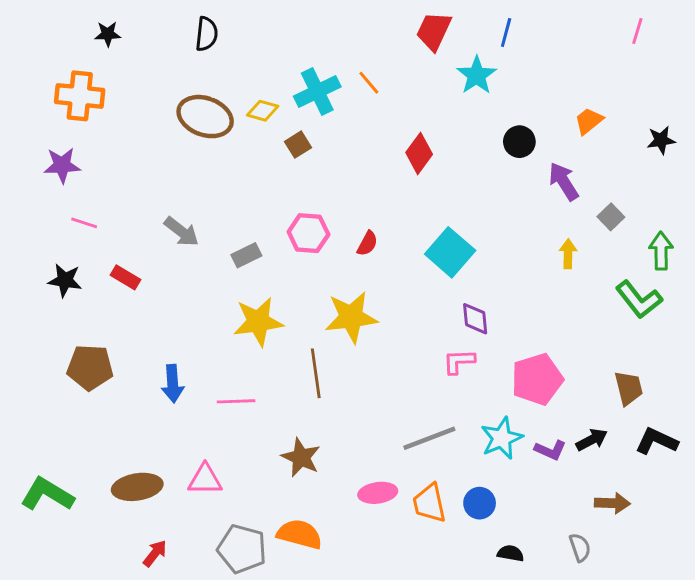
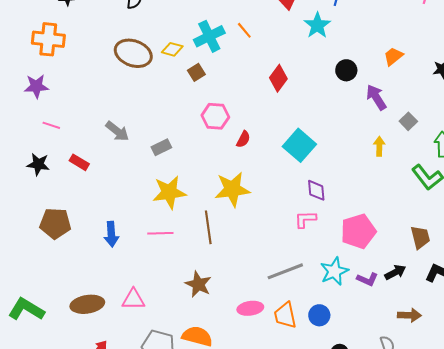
pink hexagon: (308, 233) -> (215, 116), moved
pink line: (236, 401) -> (160, 233), moved

